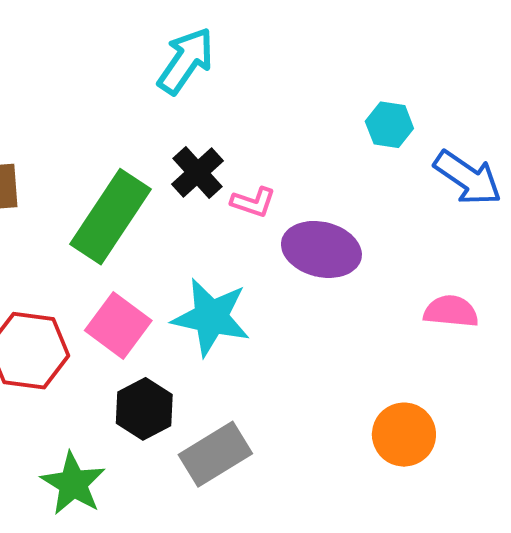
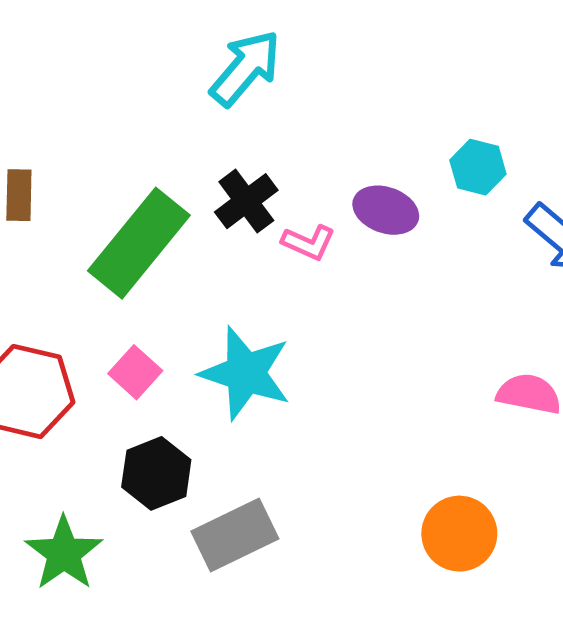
purple ellipse: (321, 249) -> (386, 210), moved, size x0.7
pink square: (118, 325) -> (135, 372), size x0.7

